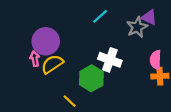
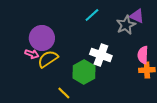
pink arrow: (35, 59) -> (32, 54), turned 120

